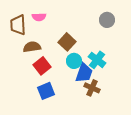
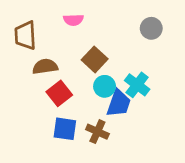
pink semicircle: (39, 17) -> (73, 20), moved
brown cross: (92, 88) -> (97, 132), moved
blue square: (46, 91) -> (65, 129), turned 30

